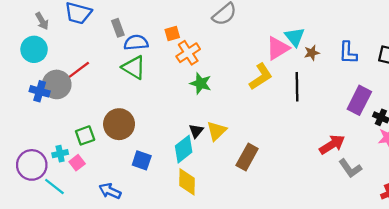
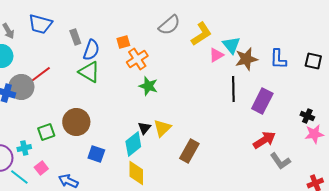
blue semicircle: (136, 43) -> (91, 50), turned 115
pink triangle: (278, 48) -> (216, 55), size x0.7
brown star: (312, 53) -> (246, 59), size x1.6
yellow L-shape: (261, 77) -> (201, 34), moved
purple rectangle: (359, 100) -> (262, 101), moved
pink square: (77, 163) -> (41, 168), moved

